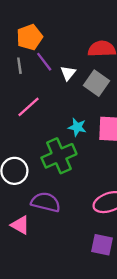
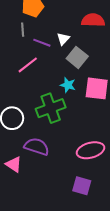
purple line: (44, 62) -> (42, 43), moved, turned -36
gray square: (96, 83) -> (77, 57), moved

